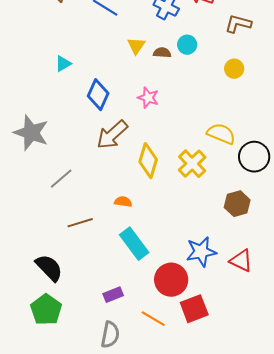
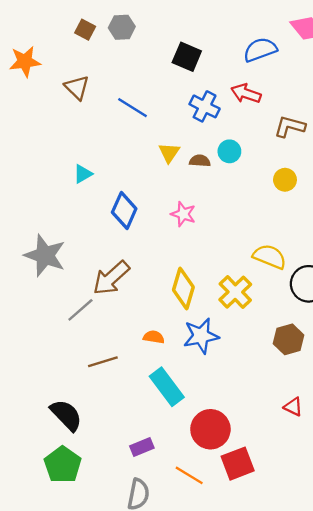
brown arrow: (112, 135) -> (111, 278), moved
blue star: (201, 252) -> (201, 336), moved
red triangle: (241, 261) -> (293, 407), size x0.7

